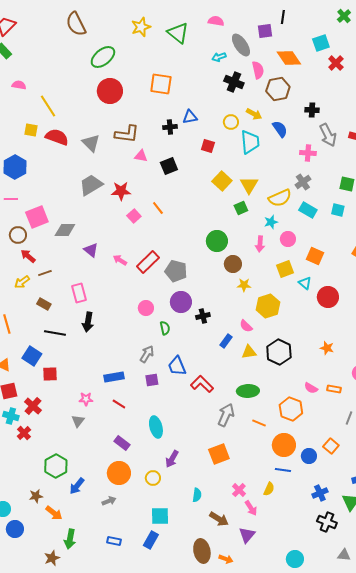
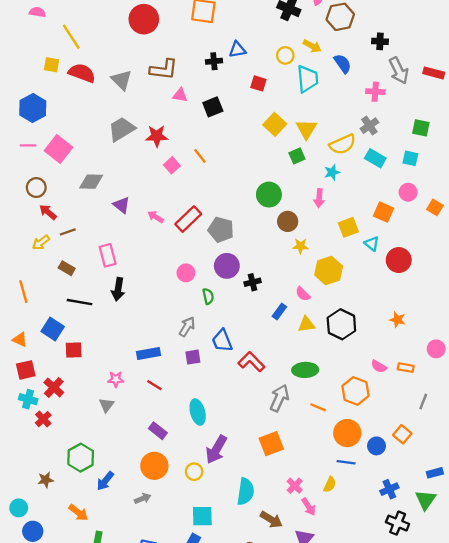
pink square: (37, 217) -> (58, 149), moved, turned -30
pink circle: (288, 239) -> (408, 192), moved
purple arrow: (172, 459) -> (216, 449), size x1.4
cyan semicircle: (197, 495) -> (246, 492), size x1.6
brown star: (36, 496) -> (46, 480), moved

